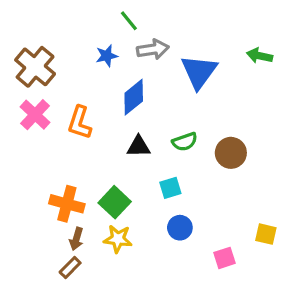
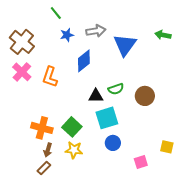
green line: (129, 21) -> (56, 13), moved
black triangle: (139, 146) -> (96, 96), moved
cyan square: (170, 188) -> (107, 118), size x1.6

